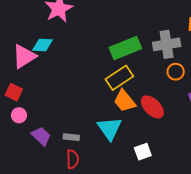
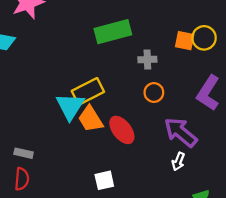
gray cross: (167, 44) -> (147, 60), size x0.6
green rectangle: (125, 48) -> (113, 32), moved
cyan triangle: (110, 128) -> (70, 106), moved

